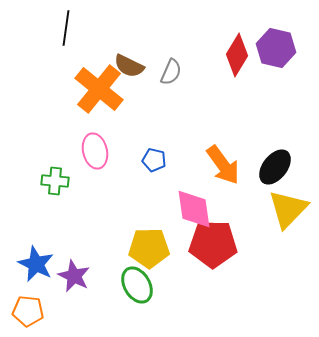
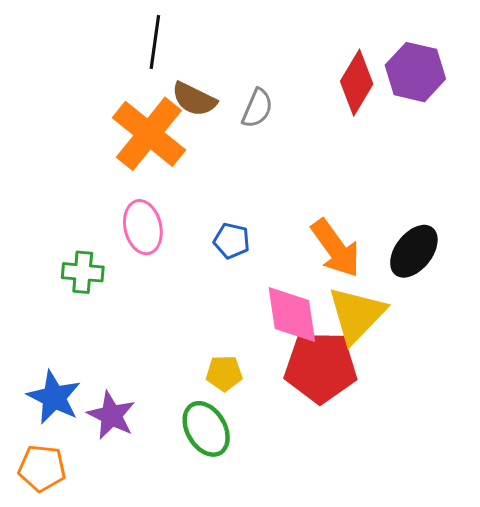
black line: (66, 28) -> (155, 42), moved
yellow triangle: (288, 209) -> (357, 314), moved
yellow pentagon: (149, 248) -> (224, 373), size x0.6

